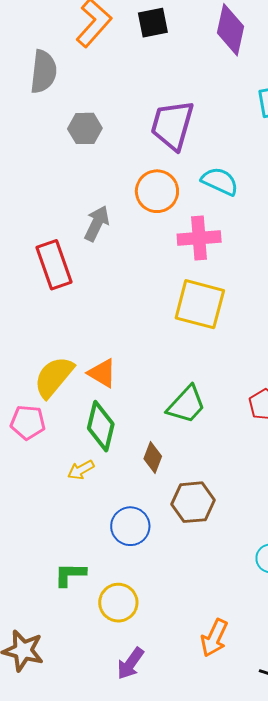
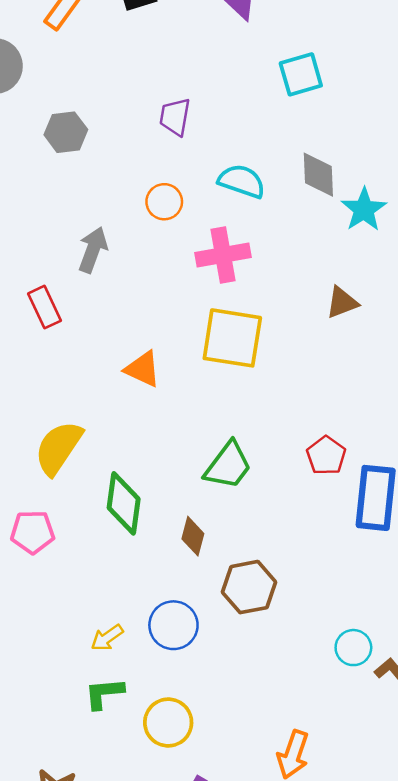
purple trapezoid: (172, 125) -> (175, 117), size x0.6
orange circle: (157, 191) -> (164, 202), size x0.7
red rectangle: (54, 265) -> (44, 307), size x0.7
orange triangle: (102, 373) -> (143, 369), moved
pink pentagon: (28, 422) -> (33, 532), moved
yellow arrow: (81, 470) -> (107, 638), moved

